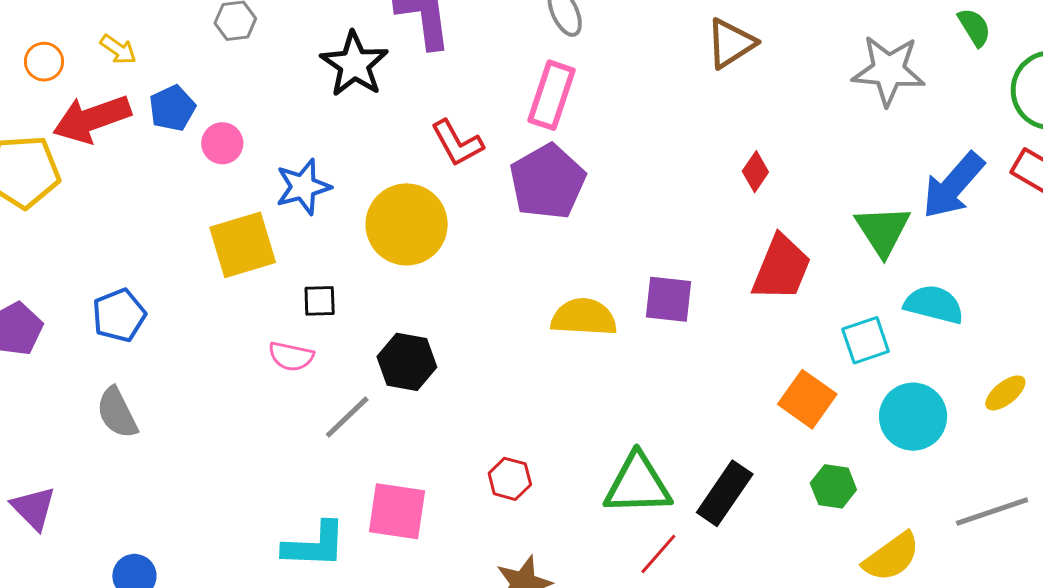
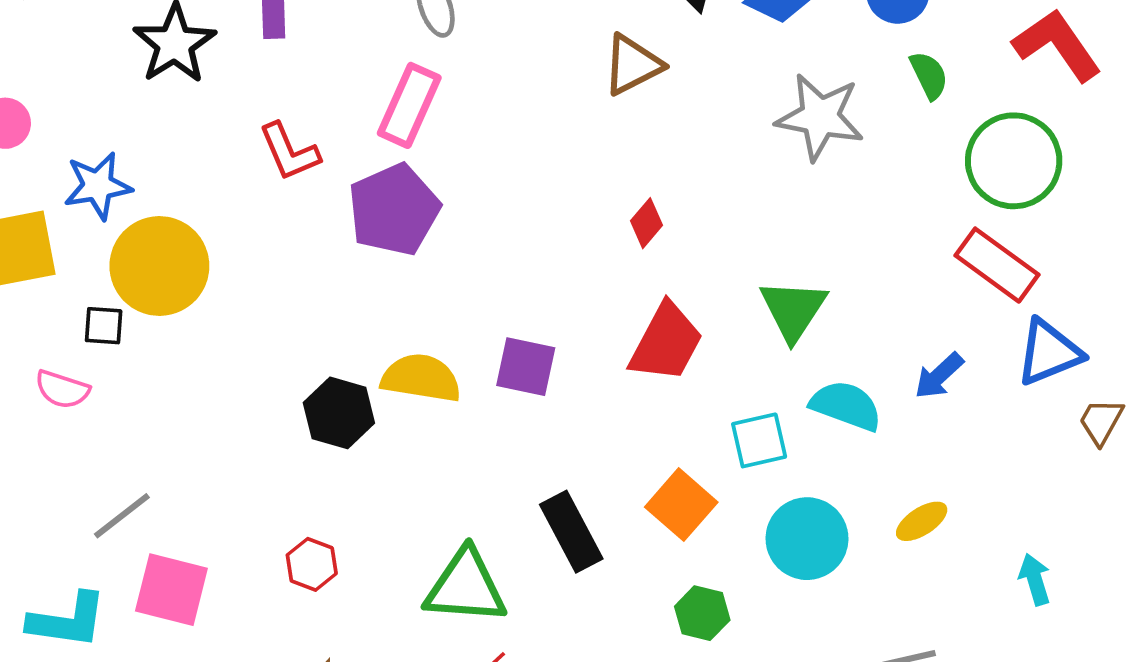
blue arrow: (953, 186) -> (939, 376), moved, size x0.6
yellow circle: (407, 224) -> (159, 266), moved
black hexagon: (407, 362) -> (339, 413), moved
gray line: (347, 417) -> (122, 516), moved
black rectangle: (725, 493) -> (571, 532), moved, turned -68

